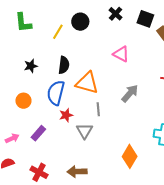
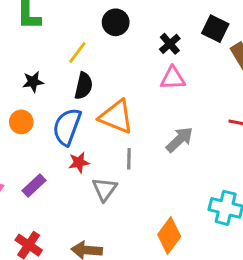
black cross: (116, 14) -> (170, 44), moved
yellow line: (58, 32) -> (77, 52), moved
pink triangle: (121, 54) -> (173, 78), turned -36
orange circle: (23, 101) -> (21, 122), moved

